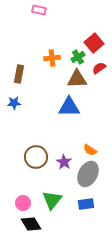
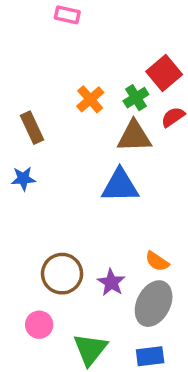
orange cross: (52, 58) -> (90, 99), turned -35
brown rectangle: (19, 74) -> (32, 128), turned -36
pink circle: (23, 203) -> (39, 325), moved

